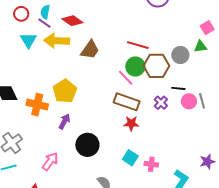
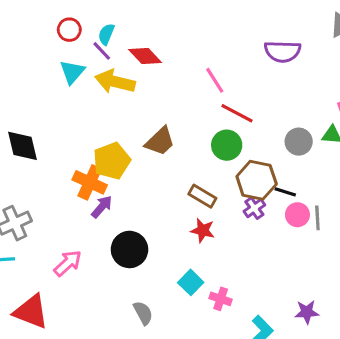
brown trapezoid: (90, 50) -> (160, 141), moved
brown hexagon: (156, 66) -> (257, 180), moved
pink line: (126, 78) -> (215, 80), moved
brown rectangle: (127, 102) -> (202, 196), size x0.7
orange cross: (37, 105) -> (90, 182), moved

